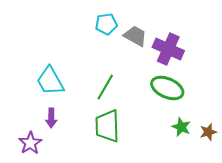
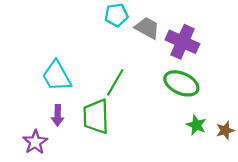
green trapezoid: (107, 126) -> (96, 116), moved

